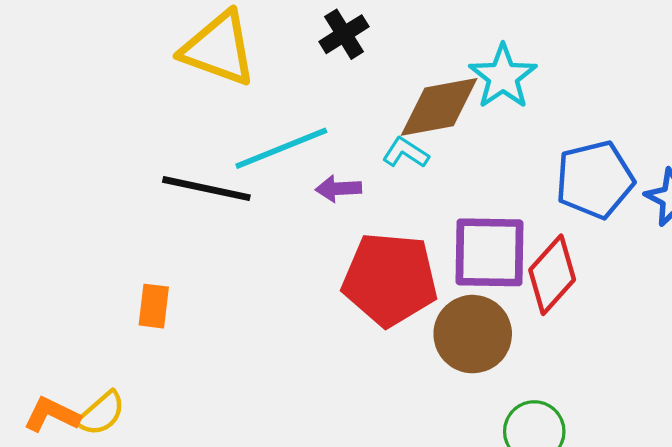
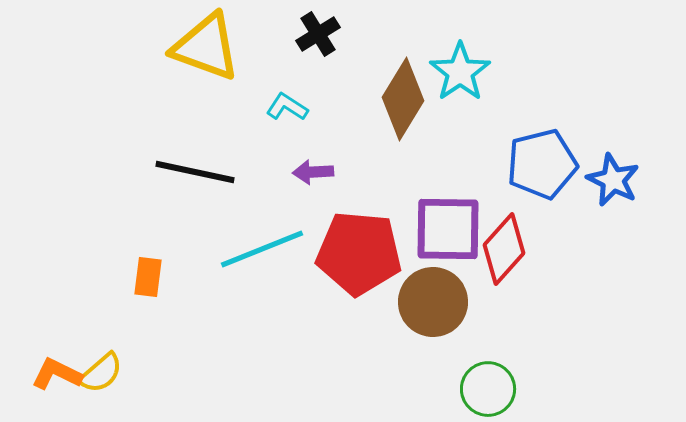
brown diamond: (439, 107) -> (403, 99), turned -48
cyan line: (281, 148) -> (262, 249), moved
cyan L-shape: (406, 153) -> (287, 107), moved

